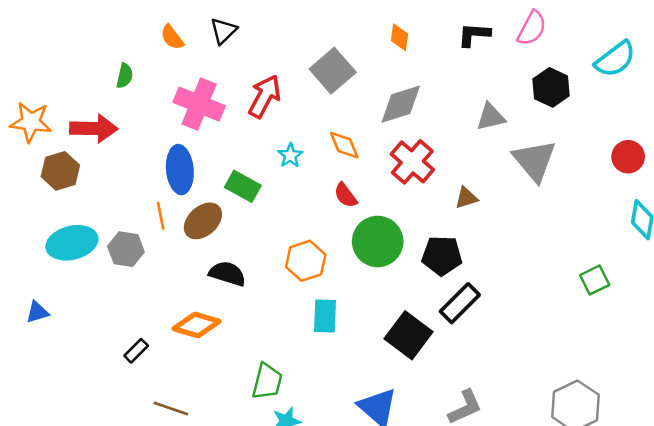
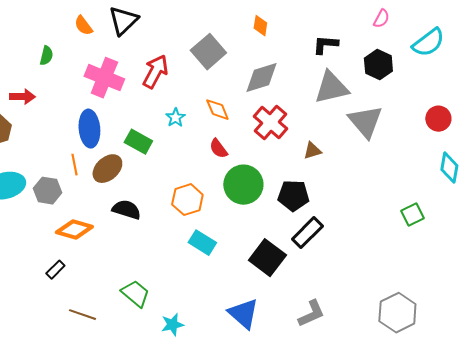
pink semicircle: (532, 28) -> (381, 19), moved, size x0.7
black triangle: (224, 31) -> (123, 21), size x1.4
black L-shape: (474, 35) -> (325, 45), moved
gray triangle: (491, 117) -> (331, 88), size x1.5
red arrow: (94, 128) -> (22, 97), size x0.7
cyan rectangle: (325, 316) -> (202, 243), turned -60
orange diamond: (197, 325) -> (74, 230), moved
green trapezoid: (267, 382) -> (135, 294), moved, turned -64

